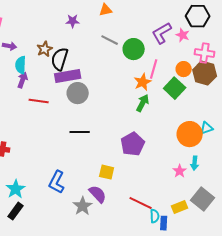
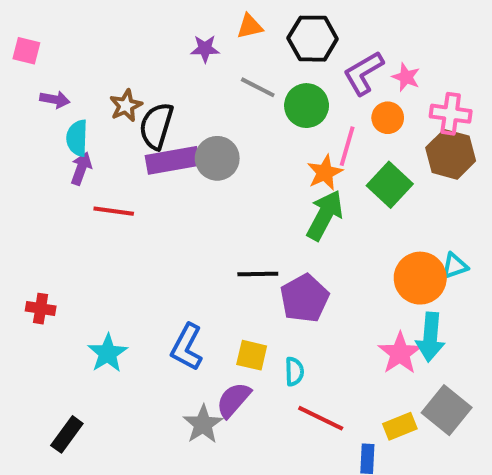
black hexagon: (198, 16) -> (313, 39), moved
purple star: (73, 21) -> (205, 49), moved
orange circle: (184, 69) -> (388, 118), moved
gray circle: (78, 93) -> (217, 158), moved
green arrow: (143, 103) -> (325, 215), size x1.4
black line: (80, 132) -> (258, 274), moved
cyan arrow: (195, 163) -> (430, 337), size x1.6
pink star: (180, 171) -> (400, 353), size x1.5
blue L-shape: (57, 182) -> (187, 347), moved
cyan star: (16, 189) -> (108, 353), moved
purple semicircle: (98, 194) -> (233, 400), turned -96
cyan semicircle: (155, 216) -> (294, 371), moved

